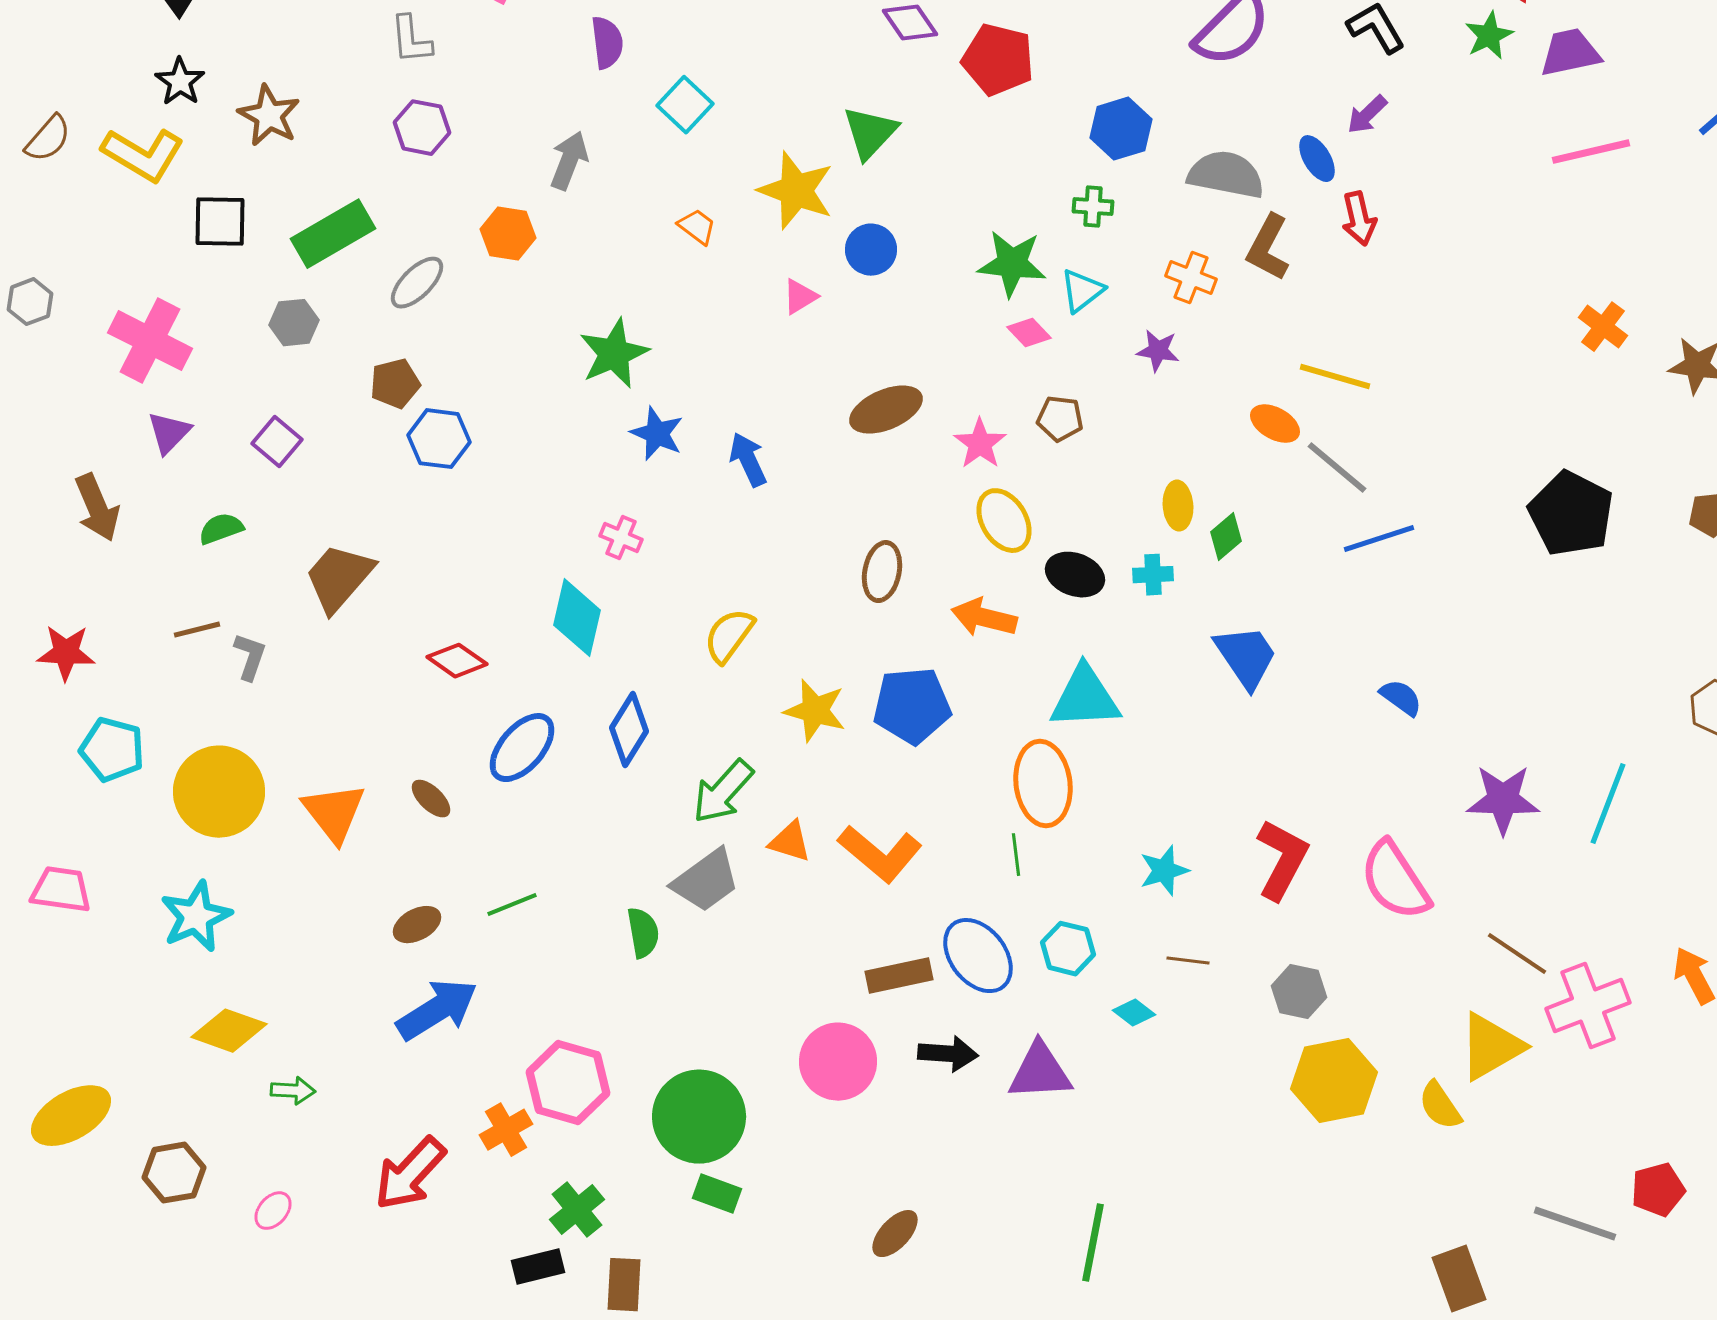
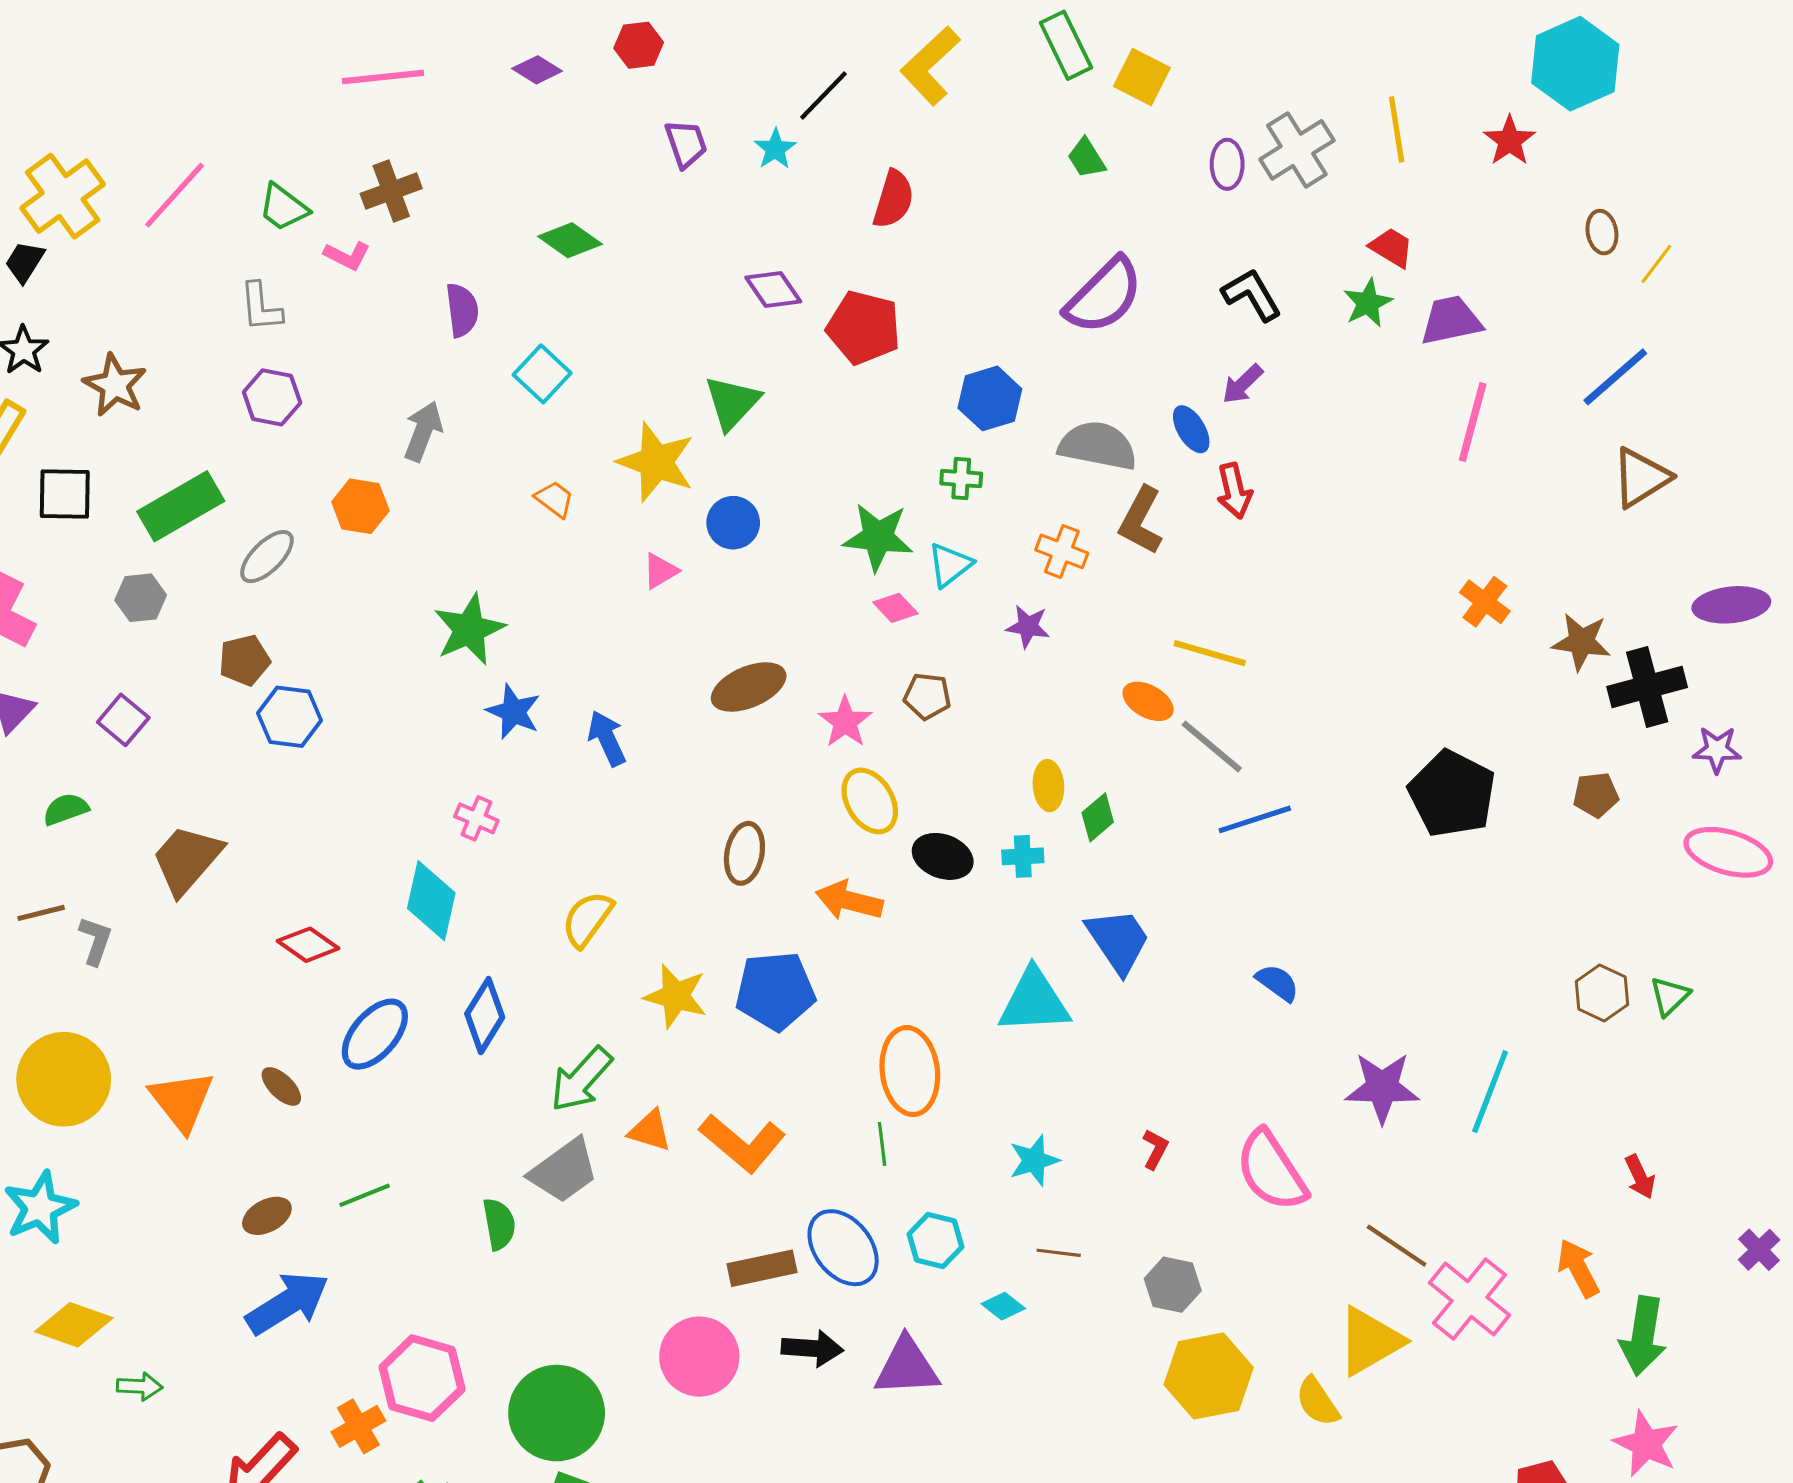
pink line: (1591, 152) -> (1473, 422), turned -62
cyan triangle: (1085, 698) -> (1034, 1001), moved
red L-shape: (1282, 860) -> (1155, 1149), size x0.5
pink cross: (1588, 1006) -> (1469, 1299), turned -30

